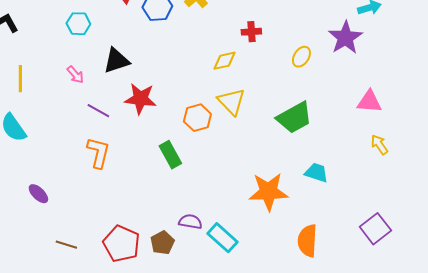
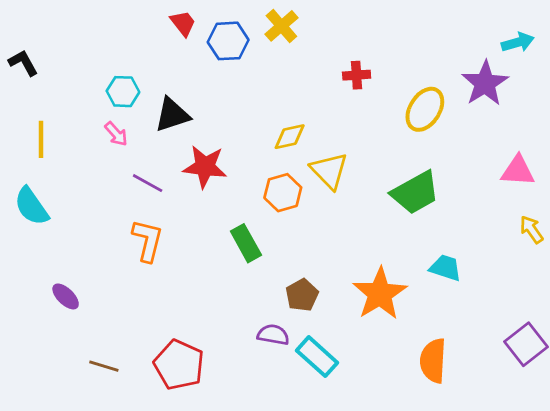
cyan hexagon: (78, 24) -> (123, 92), moved
yellow ellipse: (301, 57) -> (425, 109), size x1.5
yellow diamond: (224, 61) -> (290, 137), moved
orange star: (268, 192) -> (380, 294), turned -30
brown pentagon: (162, 243) -> (302, 295), moved

